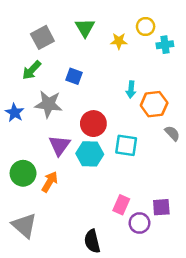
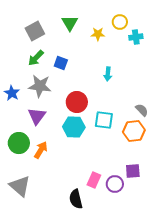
green arrow: (32, 70) -> (36, 58), moved
orange hexagon: (154, 104) -> (134, 131), moved
purple triangle: (59, 145) -> (37, 116), moved
pink rectangle: (121, 205) -> (94, 180), moved

